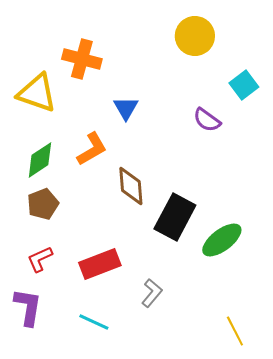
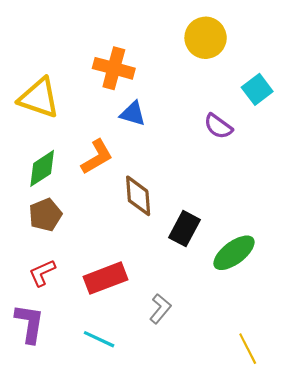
orange cross: (82, 59) -> (114, 68), moved
blue triangle: (126, 108) -> (133, 114), turned -44
black rectangle: (175, 217) -> (184, 229), size x0.7

